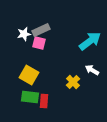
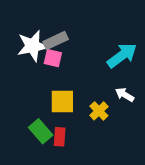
white star: (24, 34) -> (33, 46), size x1.6
yellow square: (29, 75) -> (62, 101), moved, turned -30
green rectangle: (30, 97) -> (41, 131), turned 42

